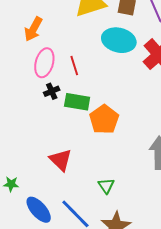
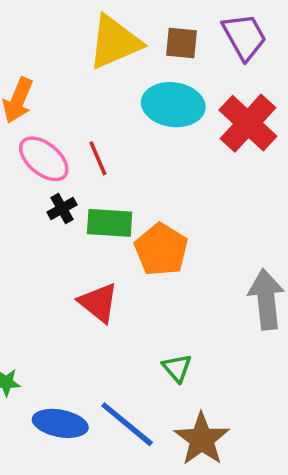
pink ellipse: (44, 63) -> (44, 159), turned -60
red triangle: (61, 160) -> (98, 303), moved
blue ellipse: (39, 210) -> (60, 423), turned -32

